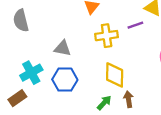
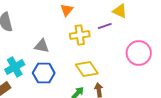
yellow diamond: (115, 75) -> (87, 69), turned -35

